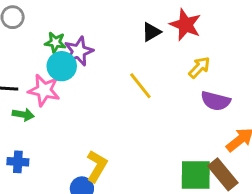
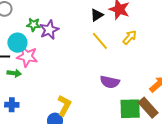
cyan circle: (62, 66) -> (17, 43), moved
yellow line: (140, 86) -> (100, 41), moved
purple semicircle: (216, 101) -> (110, 82), moved

